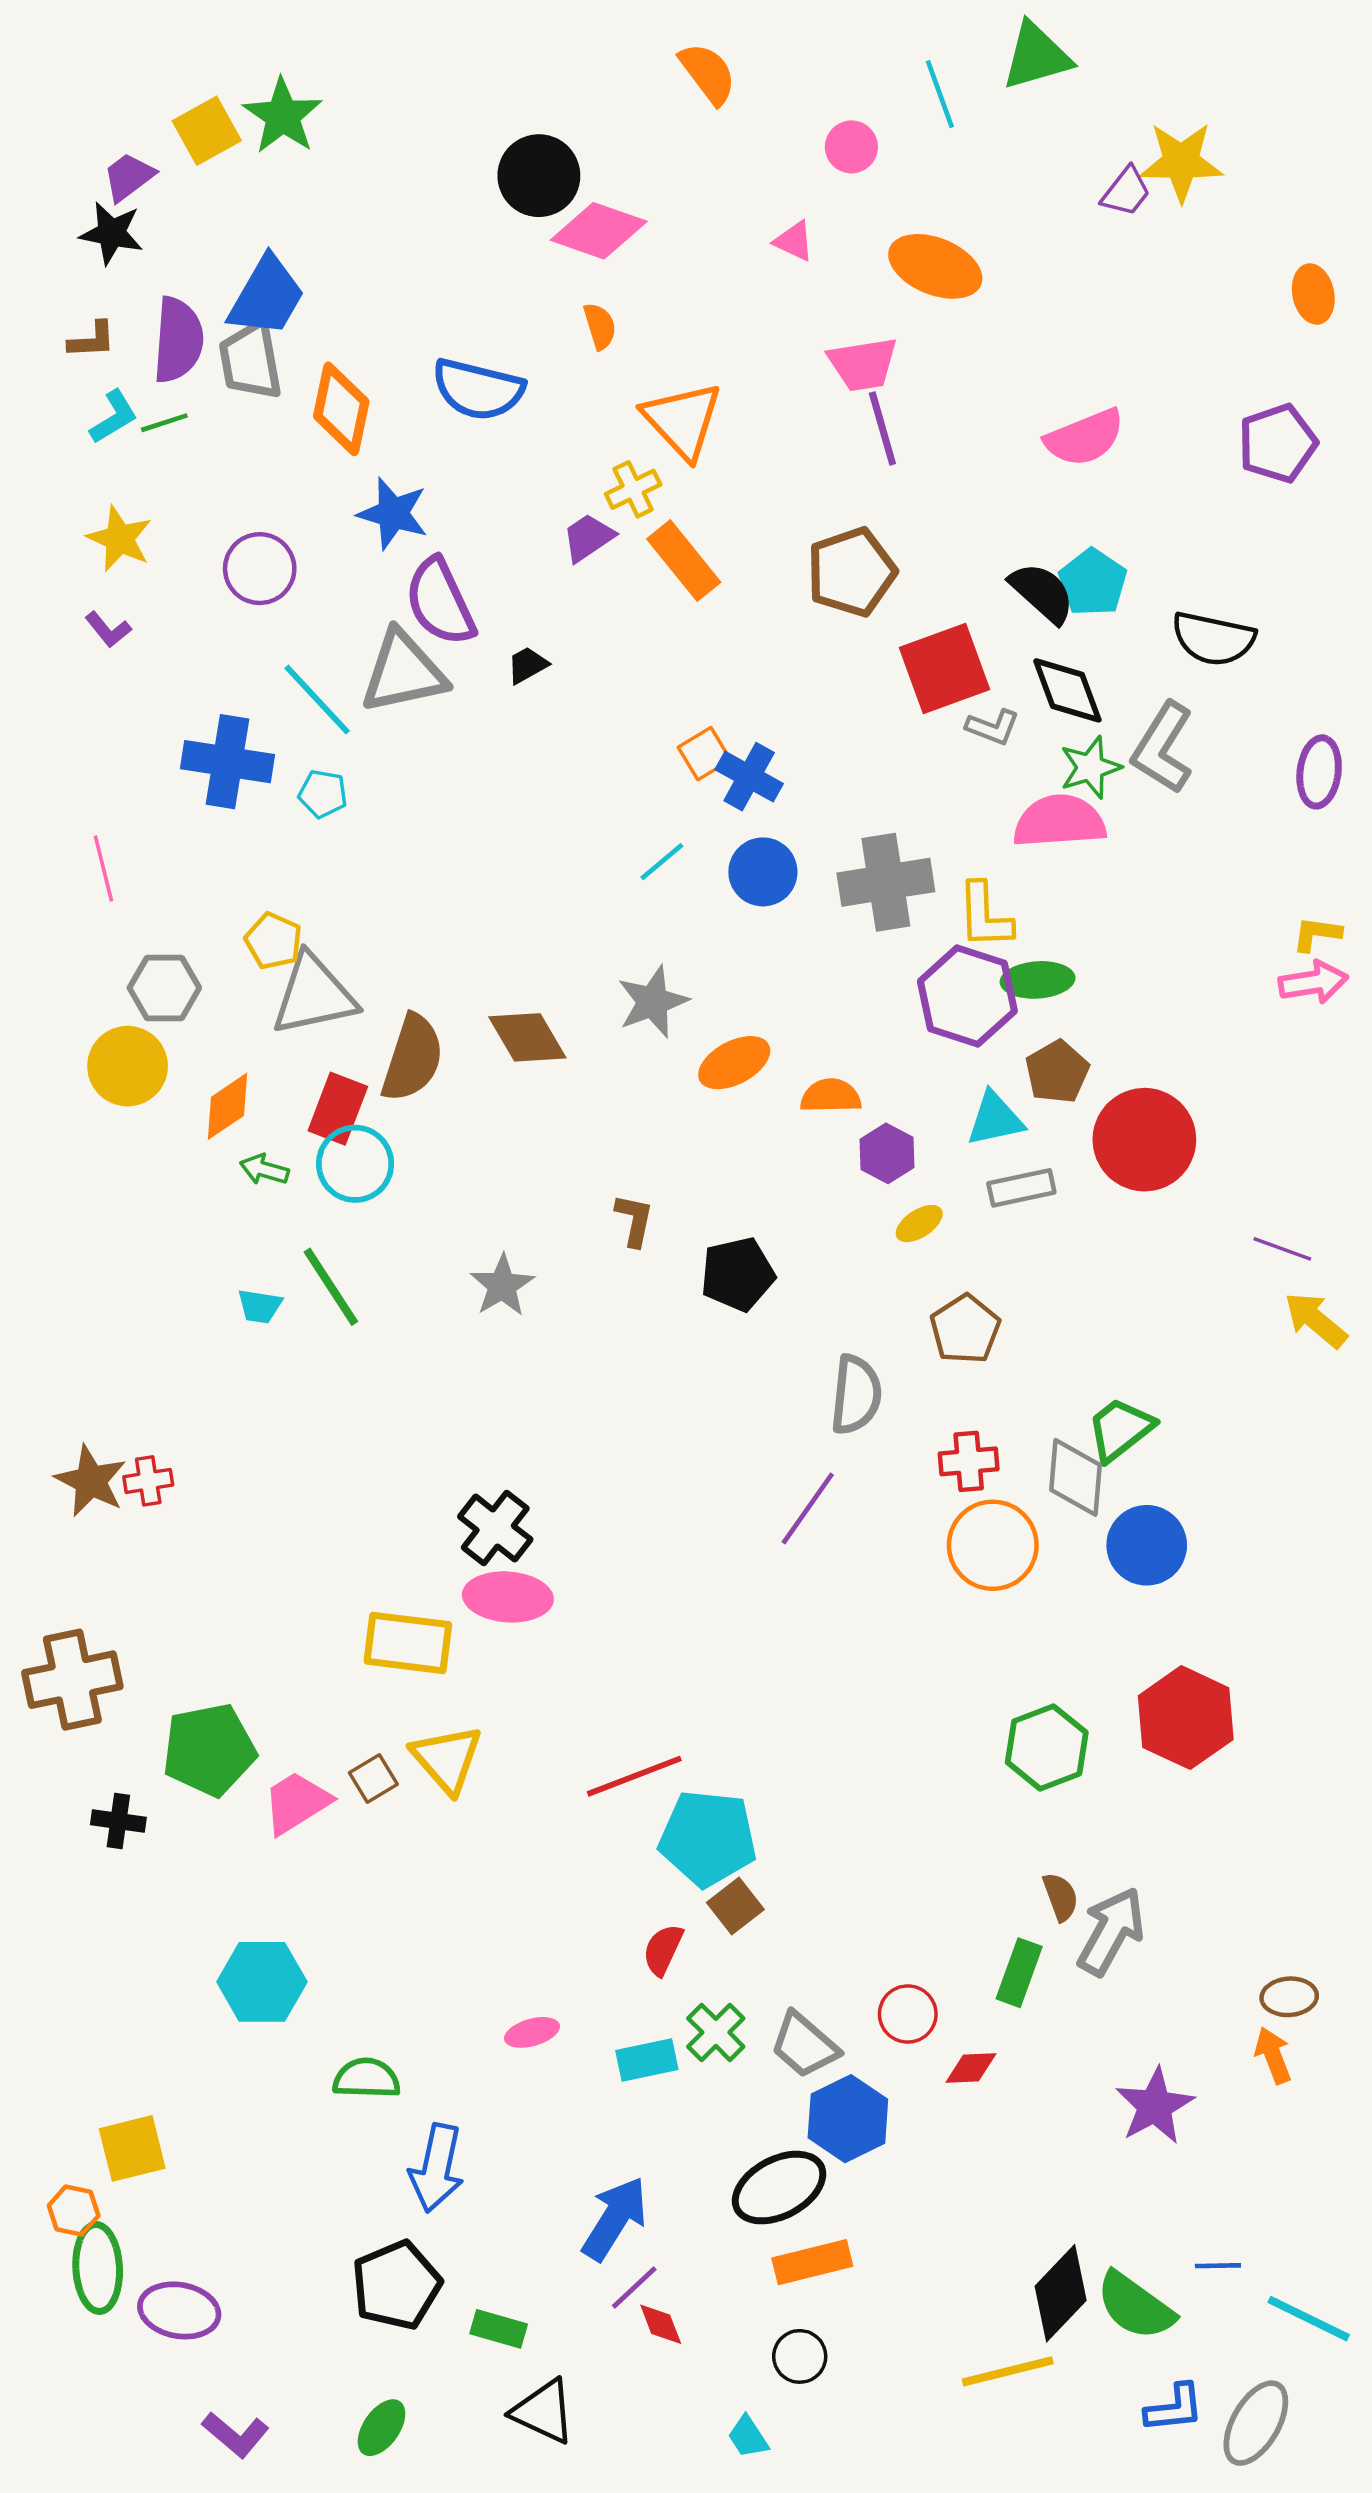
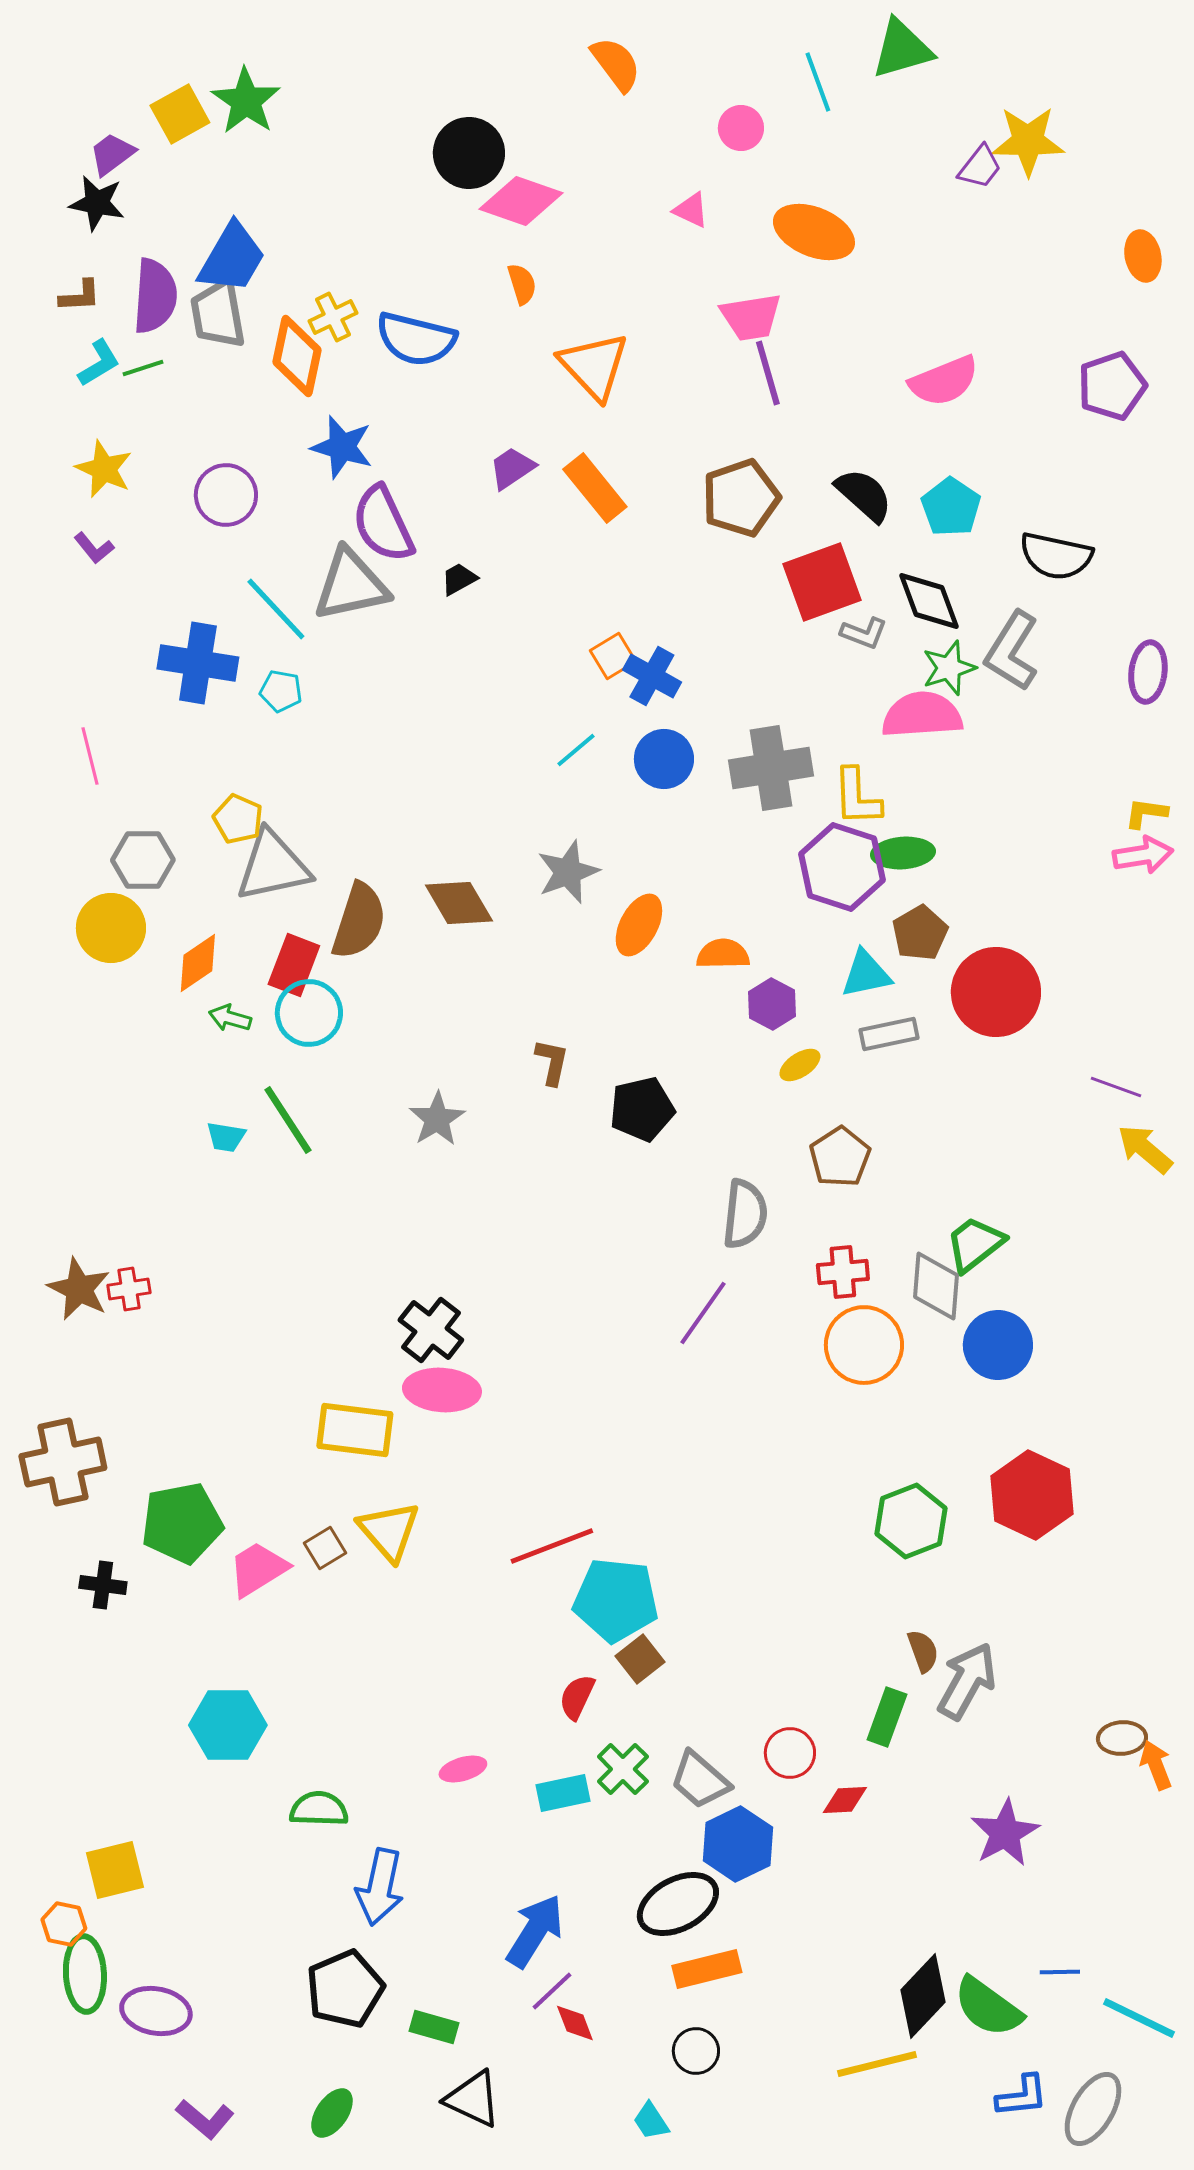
yellow cross: (633, 489) -> (333, 317), moved
black semicircle: (1042, 593) -> (864, 495), moved
orange ellipse: (734, 1063) -> (639, 925), turned -34
orange arrow: (1273, 2055) -> (1156, 1765), moved

